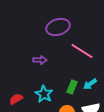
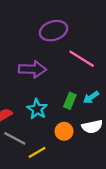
purple arrow: (40, 60) -> (32, 69), size x1.6

